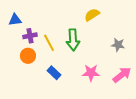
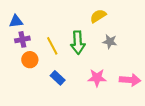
purple cross: (30, 36) -> (22, 39), moved
gray star: (118, 45) -> (110, 42), moved
pink arrow: (122, 75) -> (130, 80), turned 42

